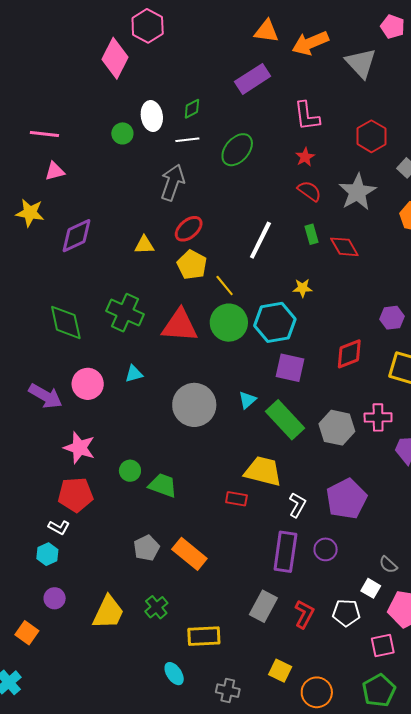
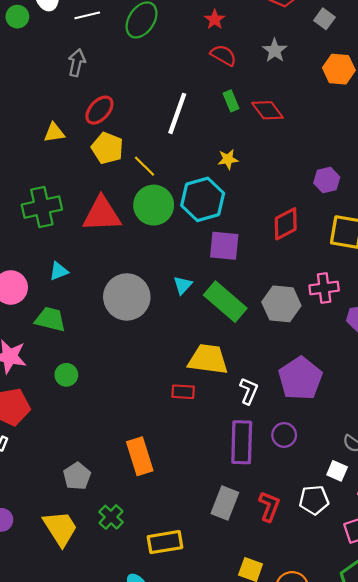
gray arrow: (173, 182) -> (77, 63), size x0.7
gray star: (357, 192) -> (275, 50), size x0.6
green cross: (125, 313) -> (42, 207), turned -30
green trapezoid: (163, 485) -> (50, 319), moved
gray pentagon: (147, 548) -> (77, 476), moved
orange rectangle: (189, 554) -> (140, 456), turned 40
yellow trapezoid: (108, 612) -> (60, 528), turned -51

